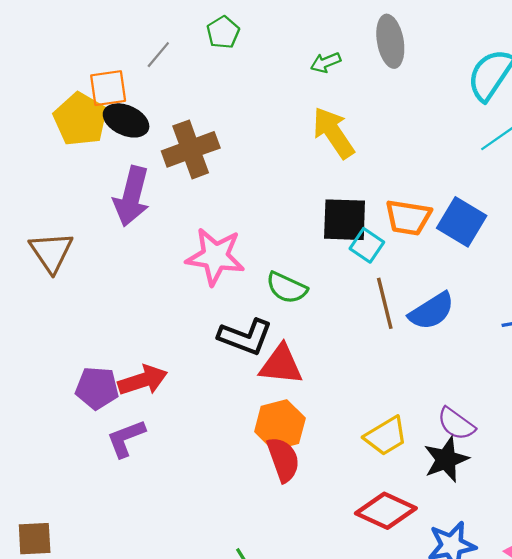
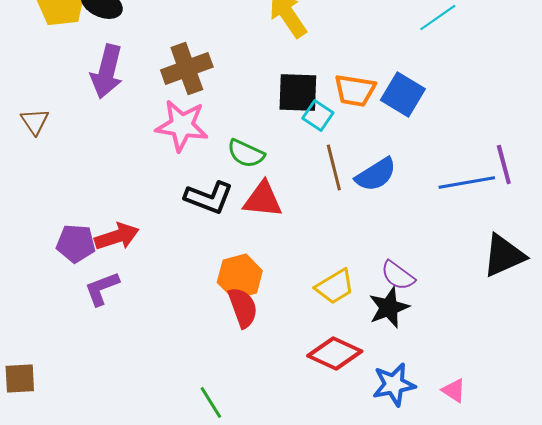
brown cross: (191, 149) -> (187, 69), moved
brown triangle: (51, 252) -> (35, 122), size x0.7
red triangle: (281, 365) -> (263, 200), moved

